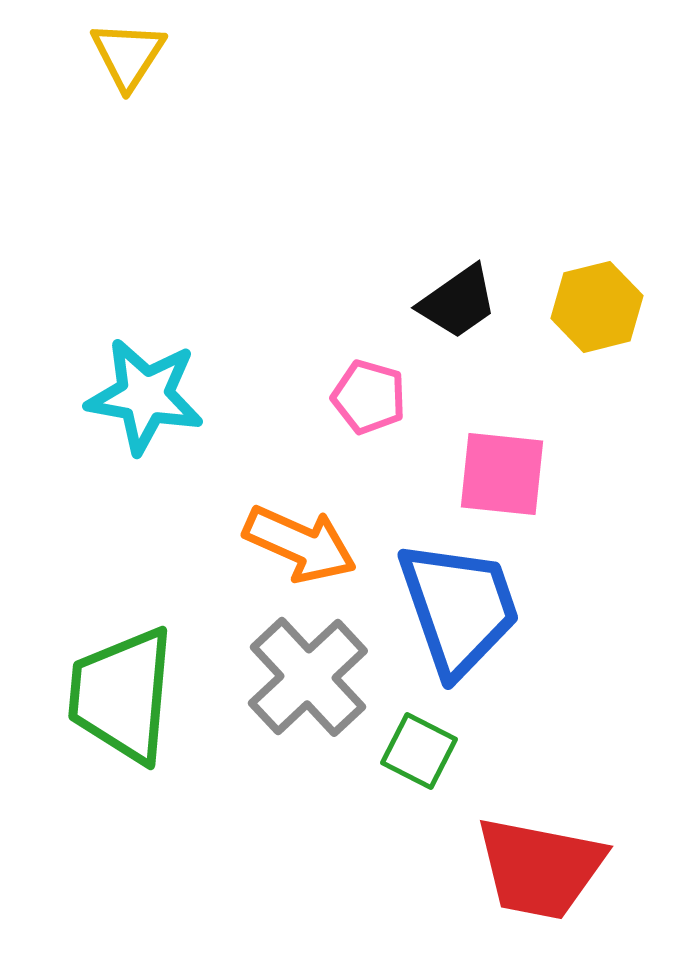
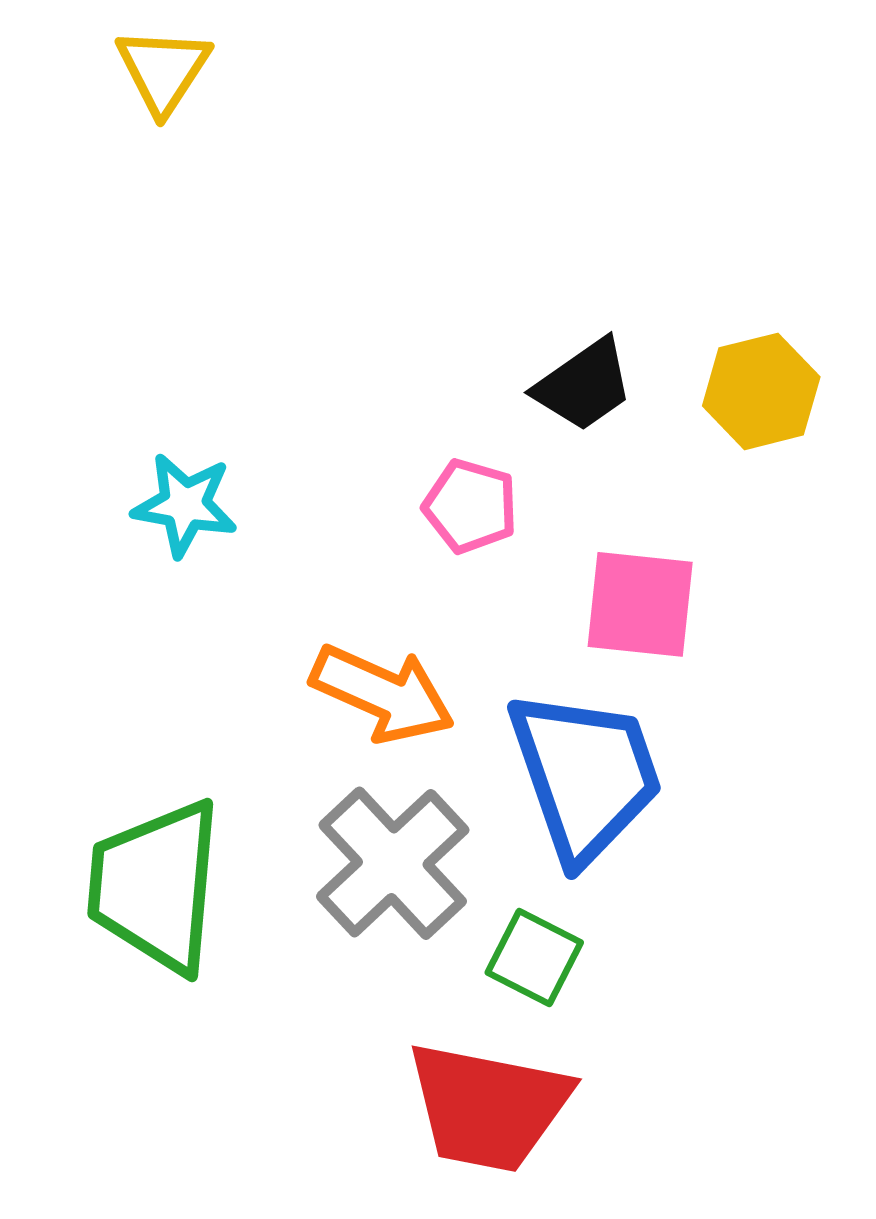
cyan star: (145, 396) -> (185, 505), size x0.7
red trapezoid: (540, 868) -> (488, 1107), moved

